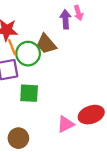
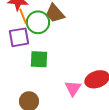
pink triangle: (66, 124) -> (73, 88), turned -30

